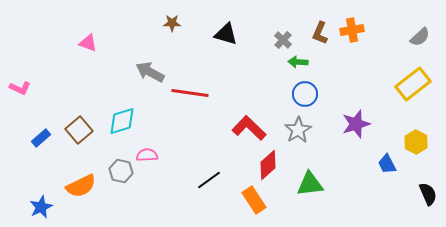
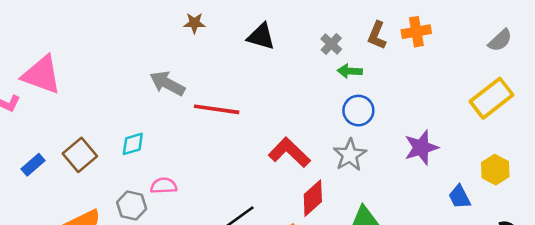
pink triangle: (88, 43) -> (42, 75), moved, size x1.8
cyan diamond: (122, 121) -> (133, 144), size x0.7

